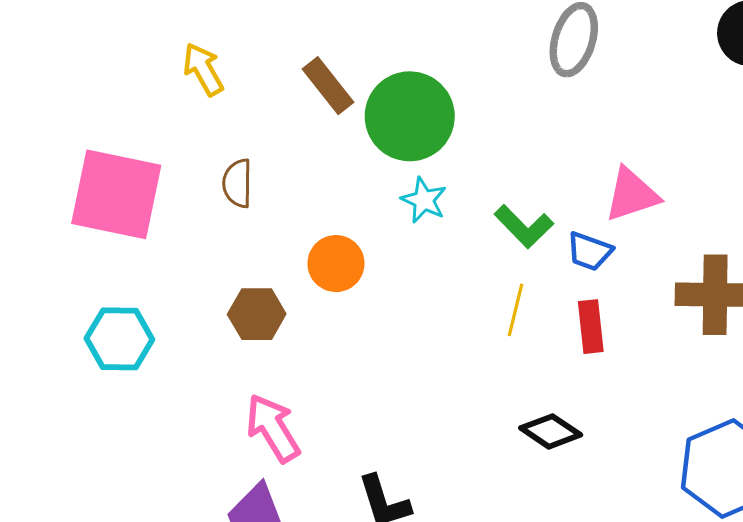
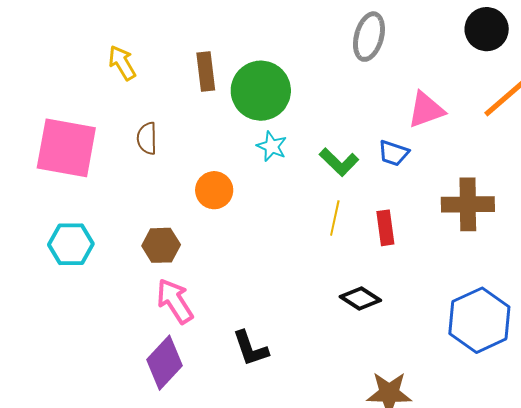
brown rectangle: (328, 86) -> (206, 72), turned 33
pink triangle: (632, 195) -> (426, 110), moved
blue trapezoid: (589, 251) -> (394, 153), moved
brown hexagon: (257, 314) -> (161, 245), moved

